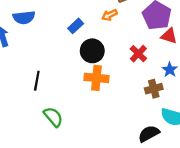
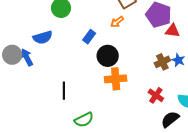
red cross: (138, 54) -> (156, 95), moved
brown cross: (154, 89) -> (162, 62), moved
green semicircle: (53, 117) -> (84, 120), turned 114

